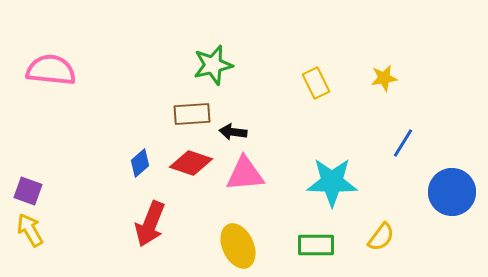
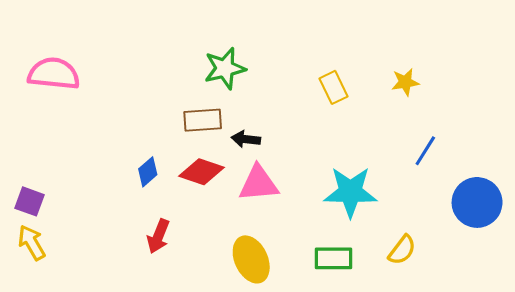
red arrow: (150, 224) -> (158, 236), size x0.7

